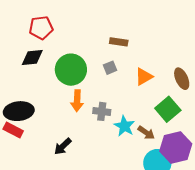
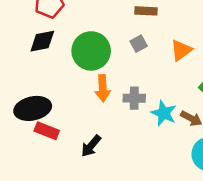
red rectangle: (13, 130) -> (47, 131), moved

